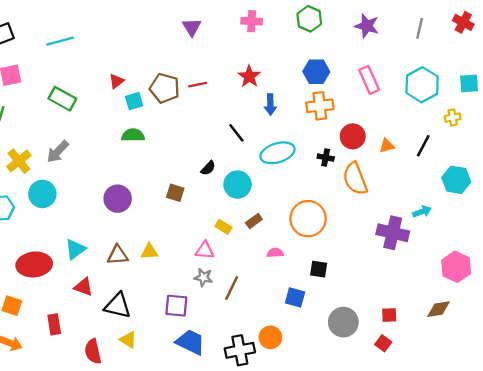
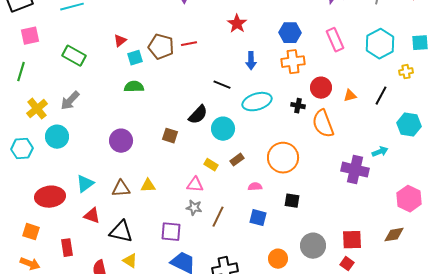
red star: (249, 76) -> (237, 24), moved
black line: (236, 133) -> (222, 85), turned -30
black semicircle: (208, 168) -> (198, 115), size x1.5
blue square: (295, 297) -> (258, 218), moved
red square: (389, 315) -> (352, 240), size x1.5
orange circle: (270, 337) -> (278, 259), moved

